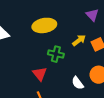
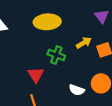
white semicircle: (78, 83) -> (77, 90), turned -40

